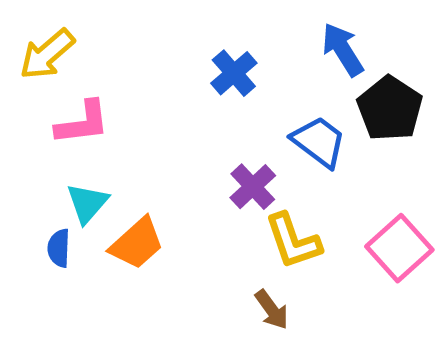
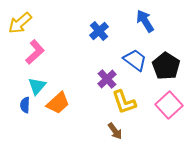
black pentagon: (390, 109) -> (166, 66), moved
pink L-shape: (82, 123) -> (35, 52), turned -35

